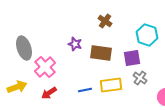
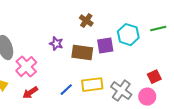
purple square: (132, 58) -> (105, 46), moved
gray cross: (140, 78) -> (121, 91), moved, size x1.5
blue line: (85, 90) -> (66, 90), turned -32

